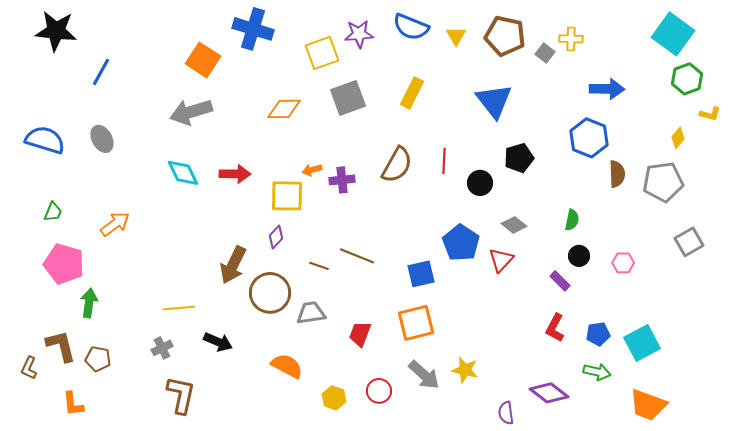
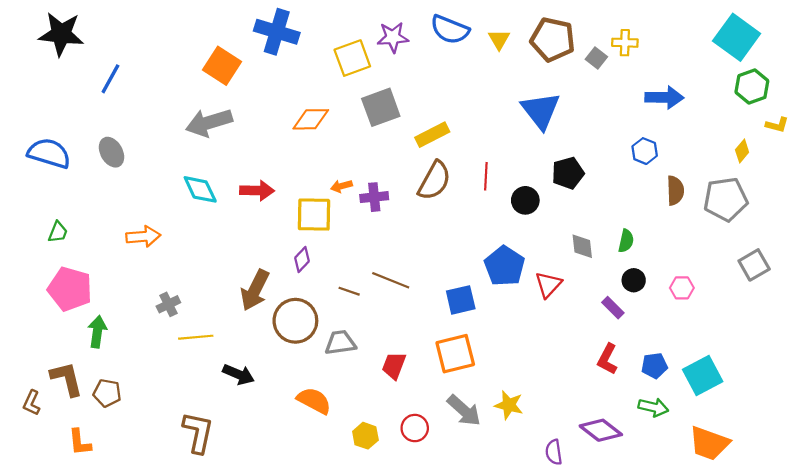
yellow rectangle: (412, 93) -> (432, 135), moved, turned 36
blue hexagon: (589, 138) -> (645, 151), size x0.6
orange arrow: (115, 224) -> (143, 236), moved, turned 32
gray diamond: (514, 225) -> (582, 246), moved, turned 45
gray cross: (162, 348) -> (168, 304), moved

